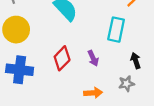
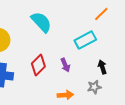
cyan rectangle: (116, 30) -> (85, 40), turned 50

